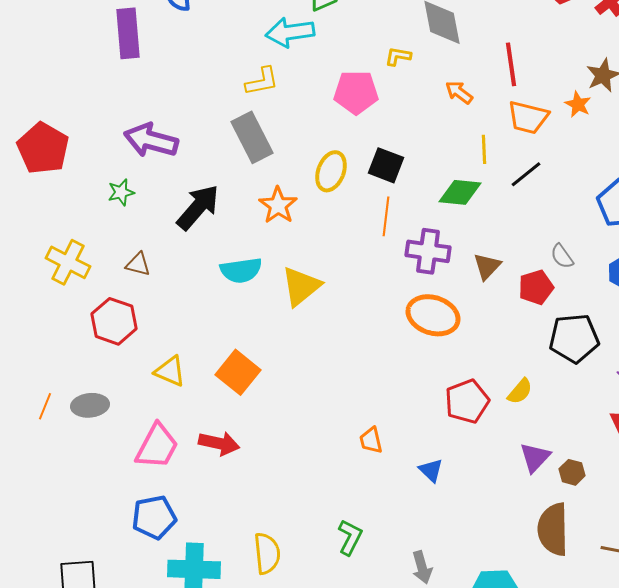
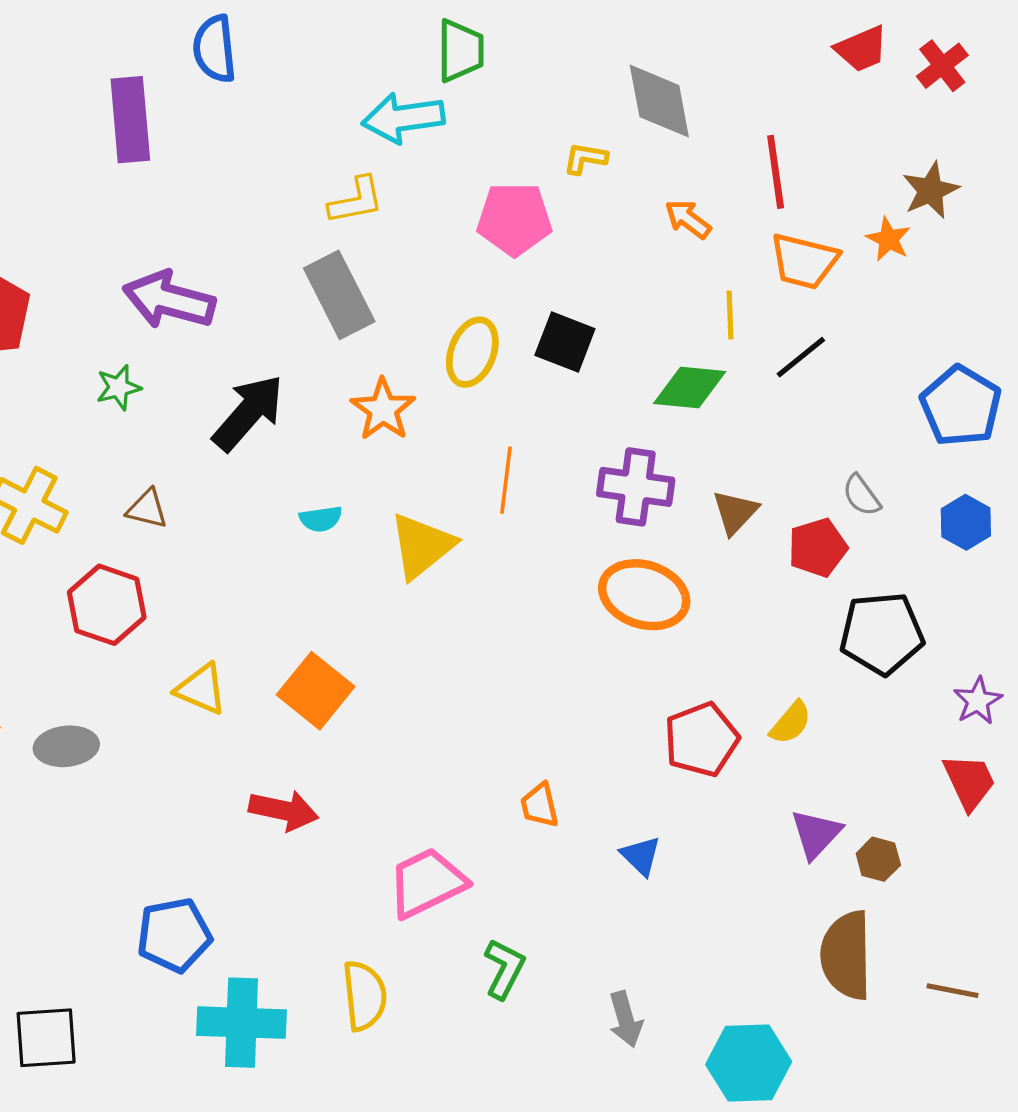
orange line: (386, 216) -> (506, 480), moved
cyan semicircle: (241, 270) -> (321, 519), size x0.6
pink trapezoid: (157, 446) -> (427, 883), moved, turned -144

